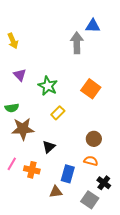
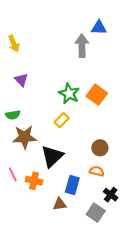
green star: (48, 86) -> (69, 94), moved
black triangle: (49, 147) -> (52, 156), size x1.6
pink line: (12, 164) -> (13, 174), turned -56

